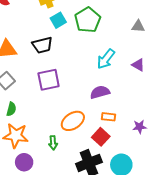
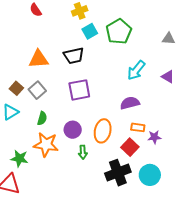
orange ellipse: (73, 121) -> (103, 131), turned -45
purple star: (140, 127) -> (154, 137), moved
purple circle: (24, 162) -> (73, 130), moved

